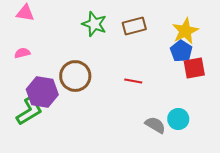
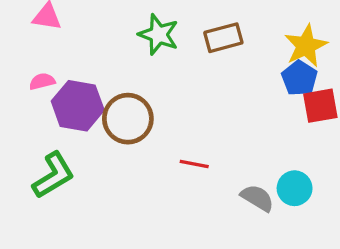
red line: (133, 81) -> (194, 164), moved
purple hexagon: (42, 92) -> (78, 106), moved

